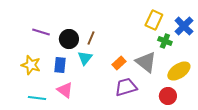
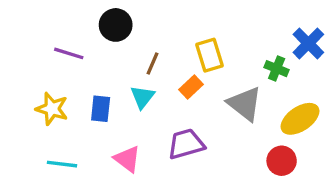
yellow rectangle: (154, 20) -> (209, 55), moved, turned -42
black circle: (69, 39) -> (116, 25), moved
orange rectangle: (119, 63) -> (191, 87), moved
purple trapezoid: (126, 87) -> (186, 144), moved
pink triangle: (65, 90) -> (127, 159), moved

